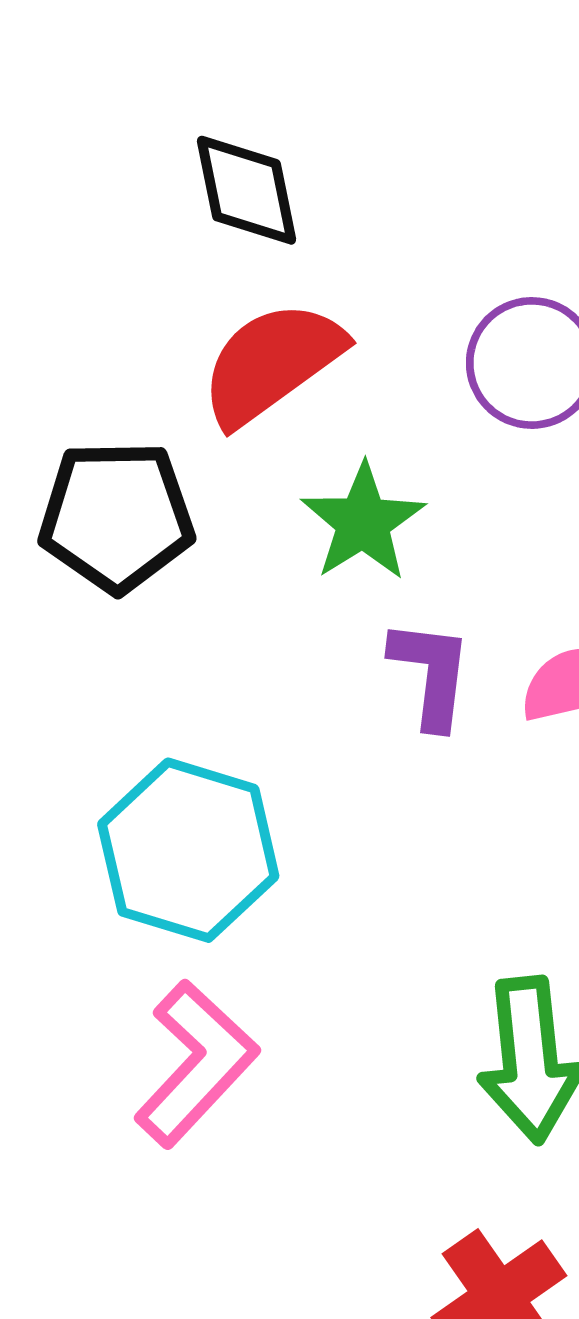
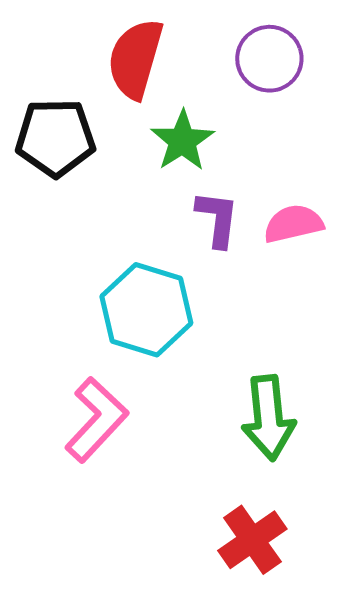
red semicircle: (272, 363) -> (135, 59), turned -38
cyan hexagon: (188, 850) -> (146, 310), moved

